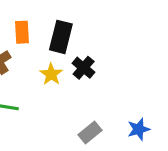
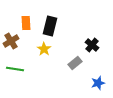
black cross: (84, 68) -> (92, 45), moved
gray rectangle: (90, 132) -> (75, 63), moved

